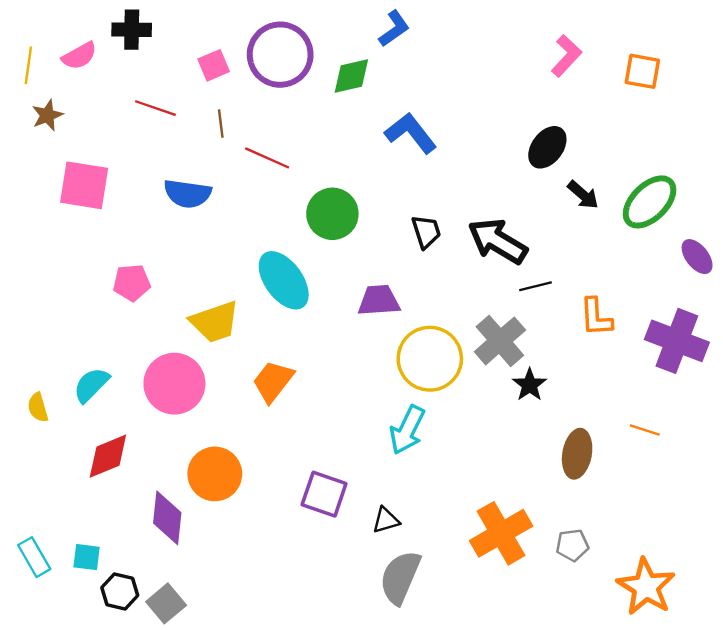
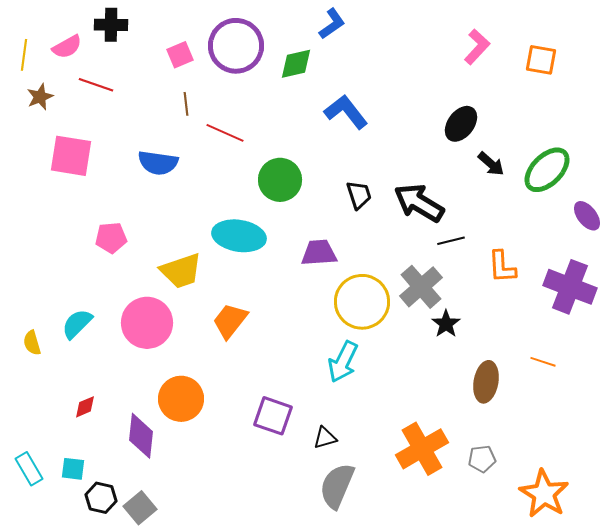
red line: (155, 108) -> (96, 85), moved
cyan ellipse: (284, 280) -> (239, 236), turned -45
red diamond: (108, 456) -> (85, 407), moved, size x0.6

